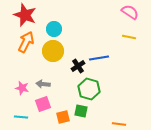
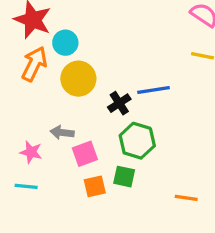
cyan circle: (54, 29) -> (65, 43), moved
pink star: (22, 88) -> (31, 152), moved
pink square: (43, 104) -> (85, 154), moved

